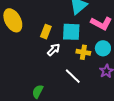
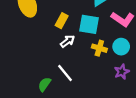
white line: (73, 76) -> (65, 73), moved

